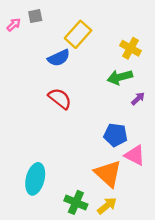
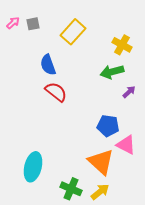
gray square: (35, 16) -> (33, 24), moved
blue semicircle: (59, 58) -> (48, 65), moved, turned 95

